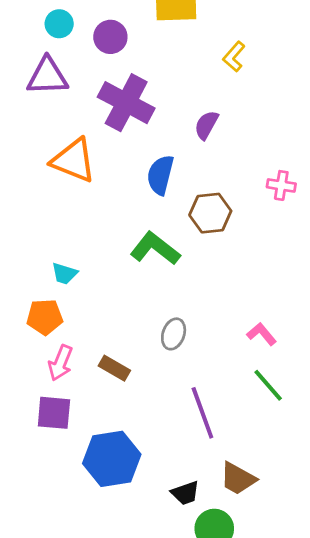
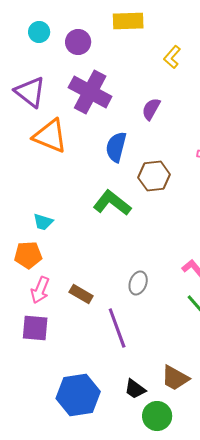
purple triangle: (47, 76) -> (30, 92), moved, turned 40
gray ellipse: (174, 334) -> (138, 283), moved
purple line: (202, 413) -> (117, 328), moved
blue hexagon: (112, 459) -> (78, 395), moved
black trapezoid: (185, 493) -> (135, 389), turned 55

